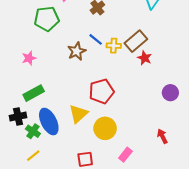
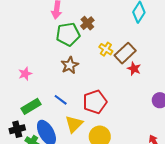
green pentagon: (47, 19) -> (68, 34), moved
blue line: (96, 39) -> (61, 100), moved
yellow cross: (114, 46) -> (106, 49), moved, turned 32

